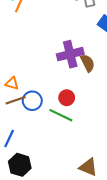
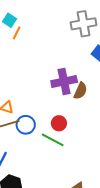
brown semicircle: (88, 63) -> (80, 91), turned 48

